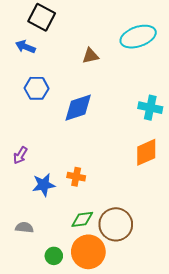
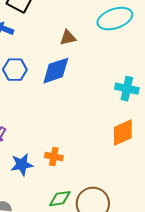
blue diamond: (78, 108) -> (56, 71), moved

